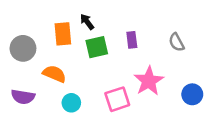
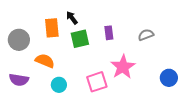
gray semicircle: (177, 42) -> (146, 35), turned 98
blue circle: (192, 94) -> (169, 78), moved

